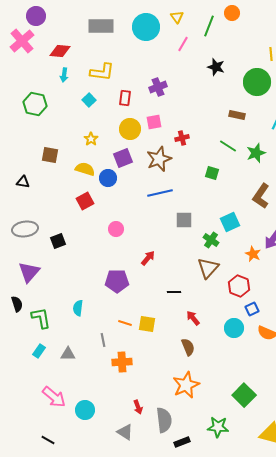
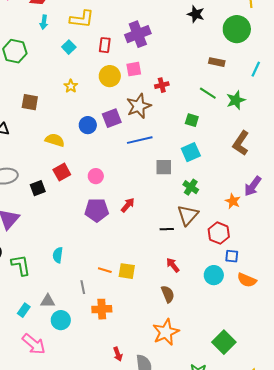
purple cross: (158, 87) -> (138, 34), size x1.4
purple square: (123, 158) -> (112, 118), moved
yellow semicircle: (85, 169) -> (55, 140), moved
red square: (85, 201) -> (62, 172), moved
cyan square: (230, 222) -> (191, 152), moved
purple pentagon: (117, 281) -> (97, 210), moved
black line: (174, 292) -> (167, 229), moved
blue square: (252, 309) -> (232, 256), turned 32
cyan rectangle: (39, 351) -> (24, 310), moved
cyan circle: (85, 410) -> (61, 320), moved

